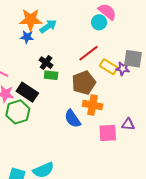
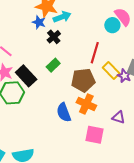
red line: (88, 53) -> (95, 53), turned -50
black cross: (46, 63) -> (54, 37), moved
green rectangle: (51, 75) -> (53, 65), turned -64
purple triangle: (128, 124) -> (119, 117), moved

